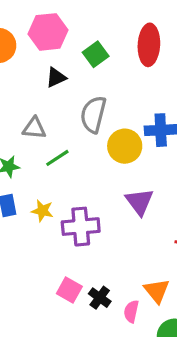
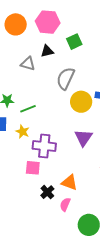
gray triangle: (34, 128) -> (28, 64), moved
green line: (57, 158) -> (28, 109), moved
pink square: (69, 290) -> (33, 168), moved, turned -35
orange triangle: (157, 291) -> (70, 183), moved, turned -42

